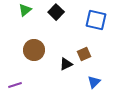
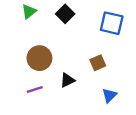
black triangle: (66, 64) -> (67, 80), moved
purple line: (15, 85) -> (35, 90), moved

